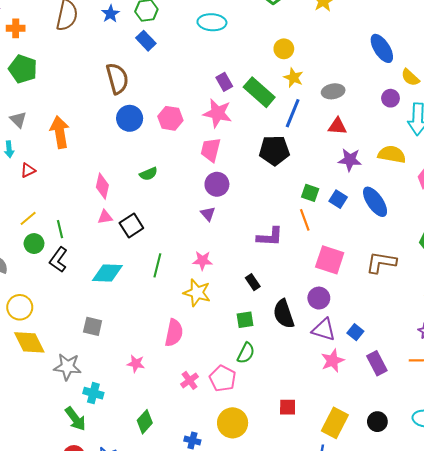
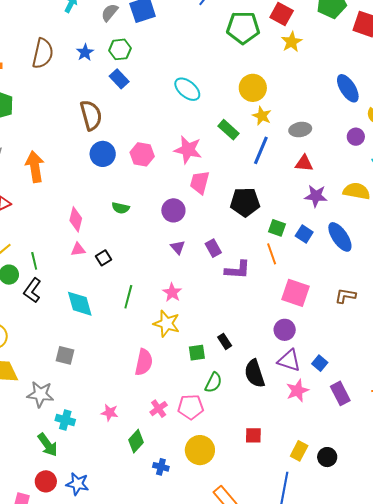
cyan ellipse: (212, 22) -> (187, 89), moved, turned 36
yellow circle: (284, 49) -> (253, 88), size x1.4
purple rectangle: (224, 82) -> (213, 248), moved
green rectangle: (259, 92) -> (229, 130), size x0.7
pink trapezoid: (211, 150) -> (200, 182), moved
black pentagon: (274, 150) -> (245, 202), moved
green semicircle: (149, 174) -> (121, 208), turned 36
purple circle: (217, 184) -> (173, 210), moved
black square: (131, 226) -> (104, 258), size x0.7
pink star: (202, 261) -> (172, 292), turned 30
brown L-shape: (381, 262) -> (345, 296), size x0.7
cyan diamond: (107, 273) -> (80, 304), turned 72
black rectangle: (253, 282) -> (225, 341), moved
black semicircle: (284, 314) -> (255, 374), moved
green square: (245, 320) -> (197, 353), moved
pink star: (136, 364) -> (110, 413), moved
pink pentagon: (223, 378) -> (191, 407), turned -30
green diamond: (145, 422) -> (136, 441), moved
black circle: (377, 422) -> (327, 457), moved
yellow rectangle: (335, 423) -> (299, 451), size x0.7

